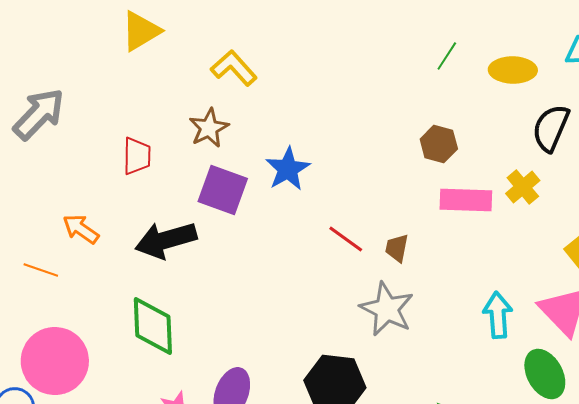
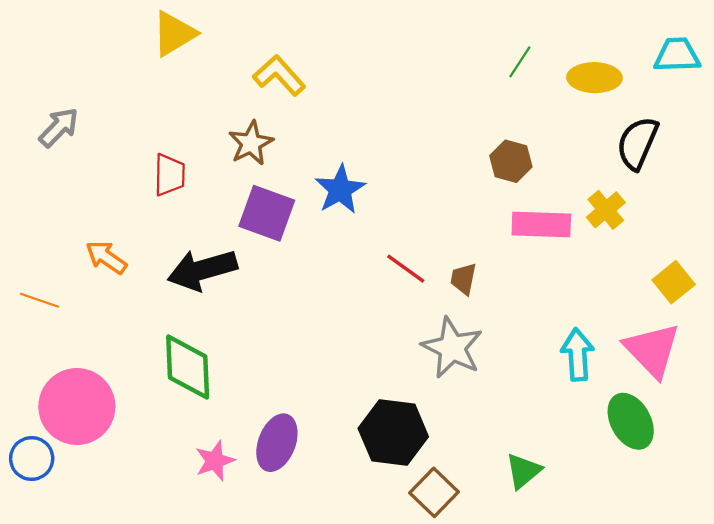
gray arrow: (39, 114) -> (59, 127), size x0.7
orange line: (41, 270) -> (40, 300), moved

